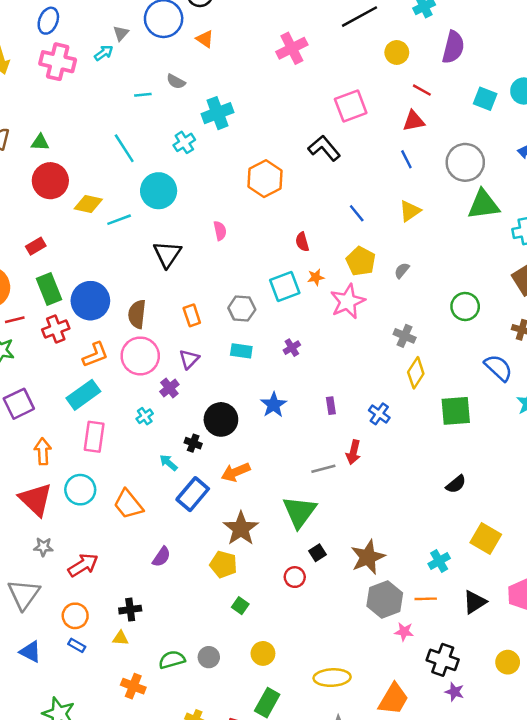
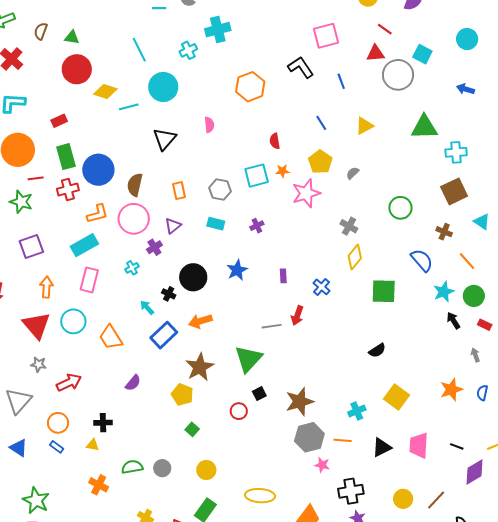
cyan square: (485, 99) -> (422, 54), moved
blue line: (406, 159) -> (341, 81), moved
gray circle: (465, 162) -> (398, 75), moved
black cross: (443, 660) -> (351, 491), turned -35

